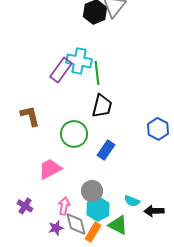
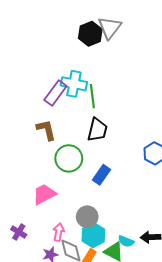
brown L-shape: (30, 116) -> (46, 130), moved
cyan semicircle: (132, 201) -> (126, 241), moved

